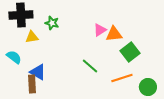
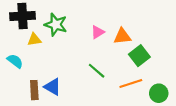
green star: (52, 23) -> (56, 25), size x1.5
pink triangle: (100, 30) -> (98, 32), moved
blue triangle: (38, 72) -> (53, 87), moved

